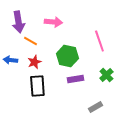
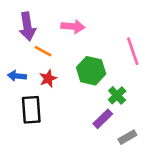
green cross: (106, 75) -> (117, 95), moved
purple rectangle: (75, 79) -> (103, 119), moved, turned -35
black rectangle: (37, 86) -> (31, 110), moved

